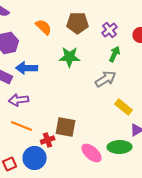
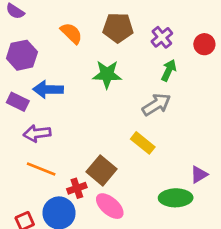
yellow rectangle: (124, 107) -> (143, 143), moved
brown square: (66, 127) -> (102, 170), turned 30
pink ellipse: (92, 153) -> (110, 206), moved

